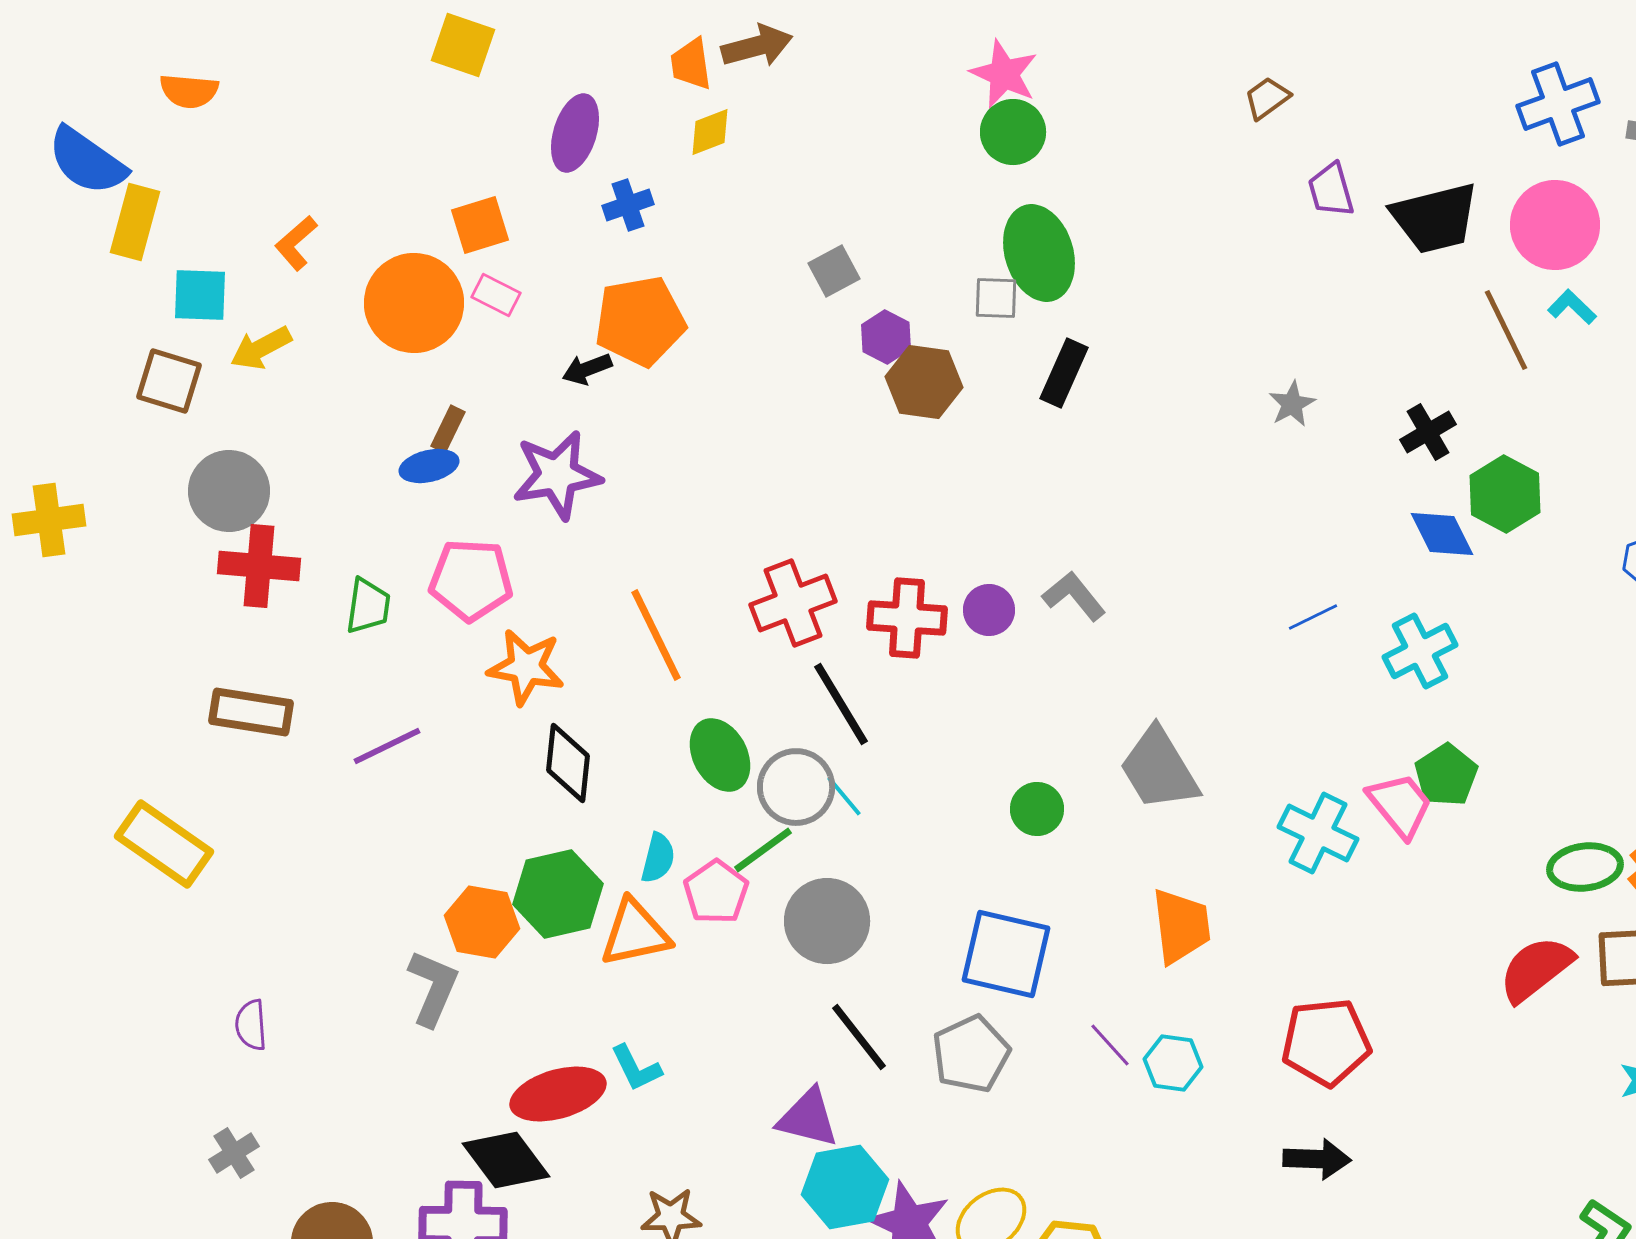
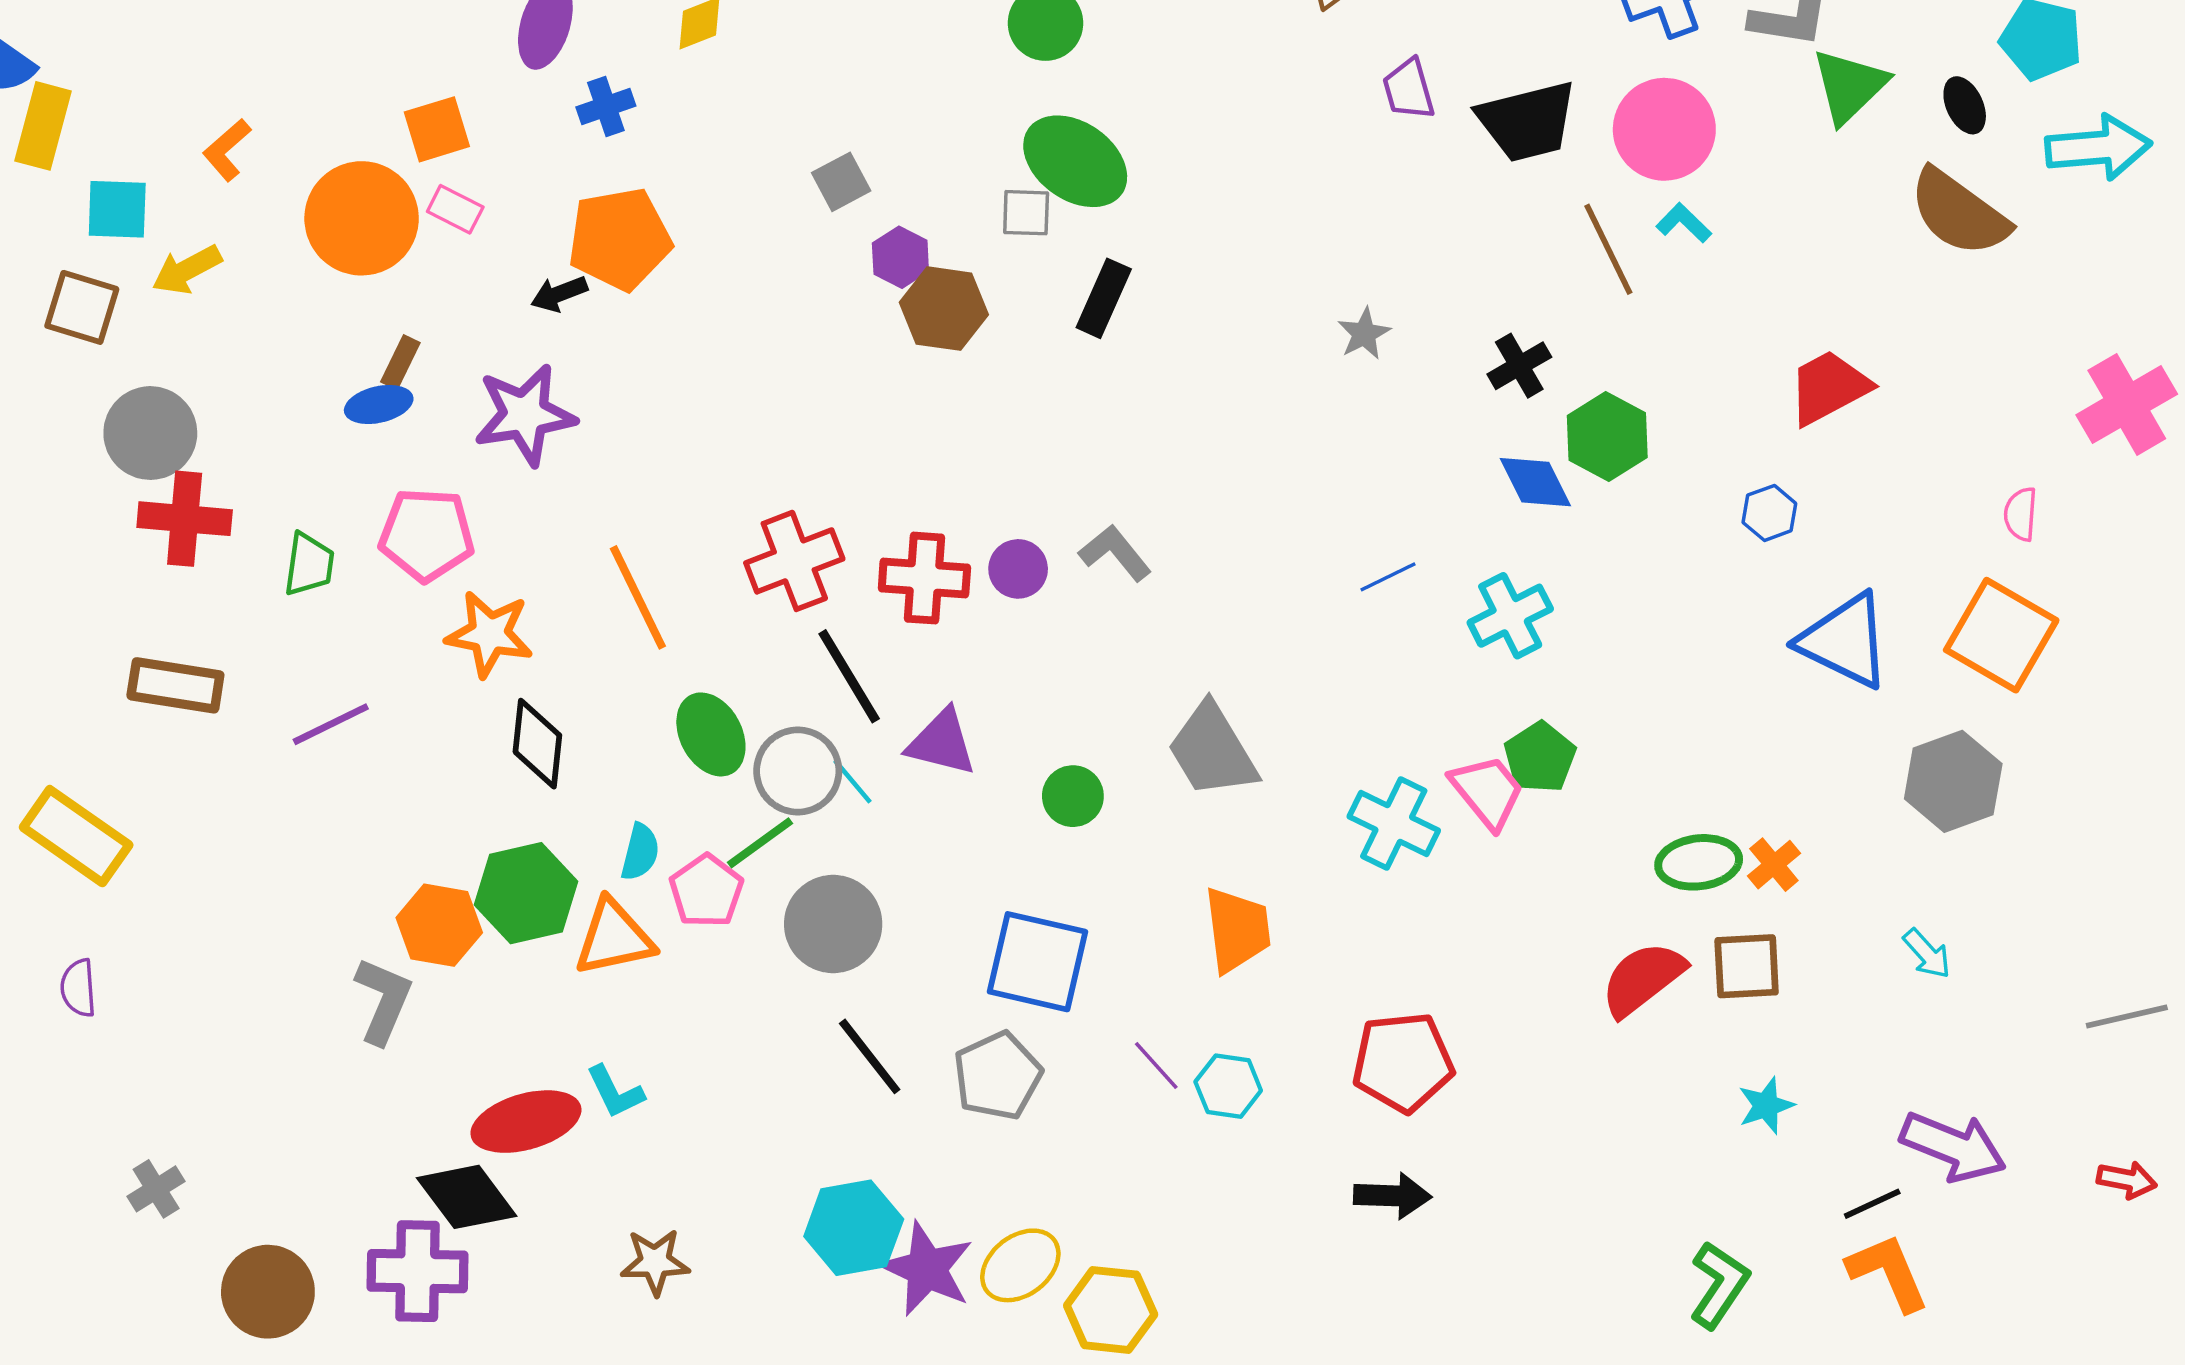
green ellipse: (1039, 253) -> (1075, 161), turned -38
purple semicircle: (251, 1025) -> (78, 988), moved
purple triangle: (808, 1118) -> (942, 742), moved

